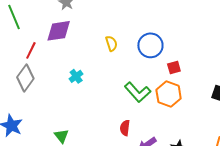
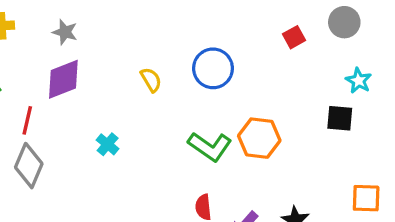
red square: (174, 68) -> (294, 37), moved

